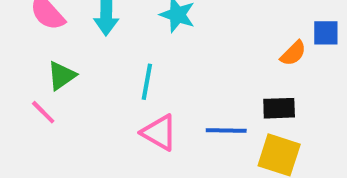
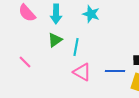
green triangle: (62, 76) -> (55, 40), moved

